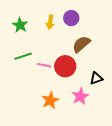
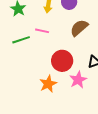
pink line: (44, 65) -> (42, 31), moved
red circle: (65, 66) -> (62, 61), moved

